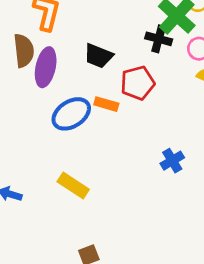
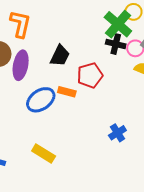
black cross: (159, 39) -> (116, 44), moved
black trapezoid: (98, 56) -> (60, 56), turned -85

